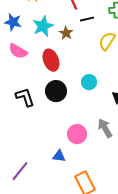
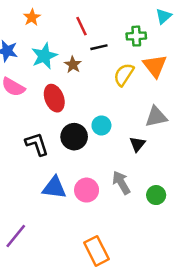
black circle: (56, 91) -> (74, 137), moved
black L-shape: (25, 97) -> (37, 144), moved
blue triangle: (59, 156) -> (54, 188), moved, size x1.5

